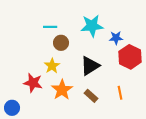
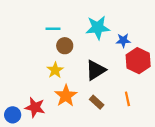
red star: (33, 83) -> (35, 107), moved

